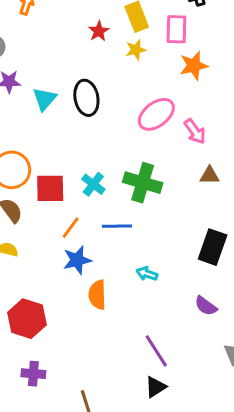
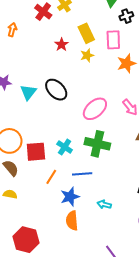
black ellipse: (86, 98) -> (56, 90), turned -30
pink ellipse: (156, 114) -> (95, 109), moved
blue star: (77, 260) -> (70, 197), moved

